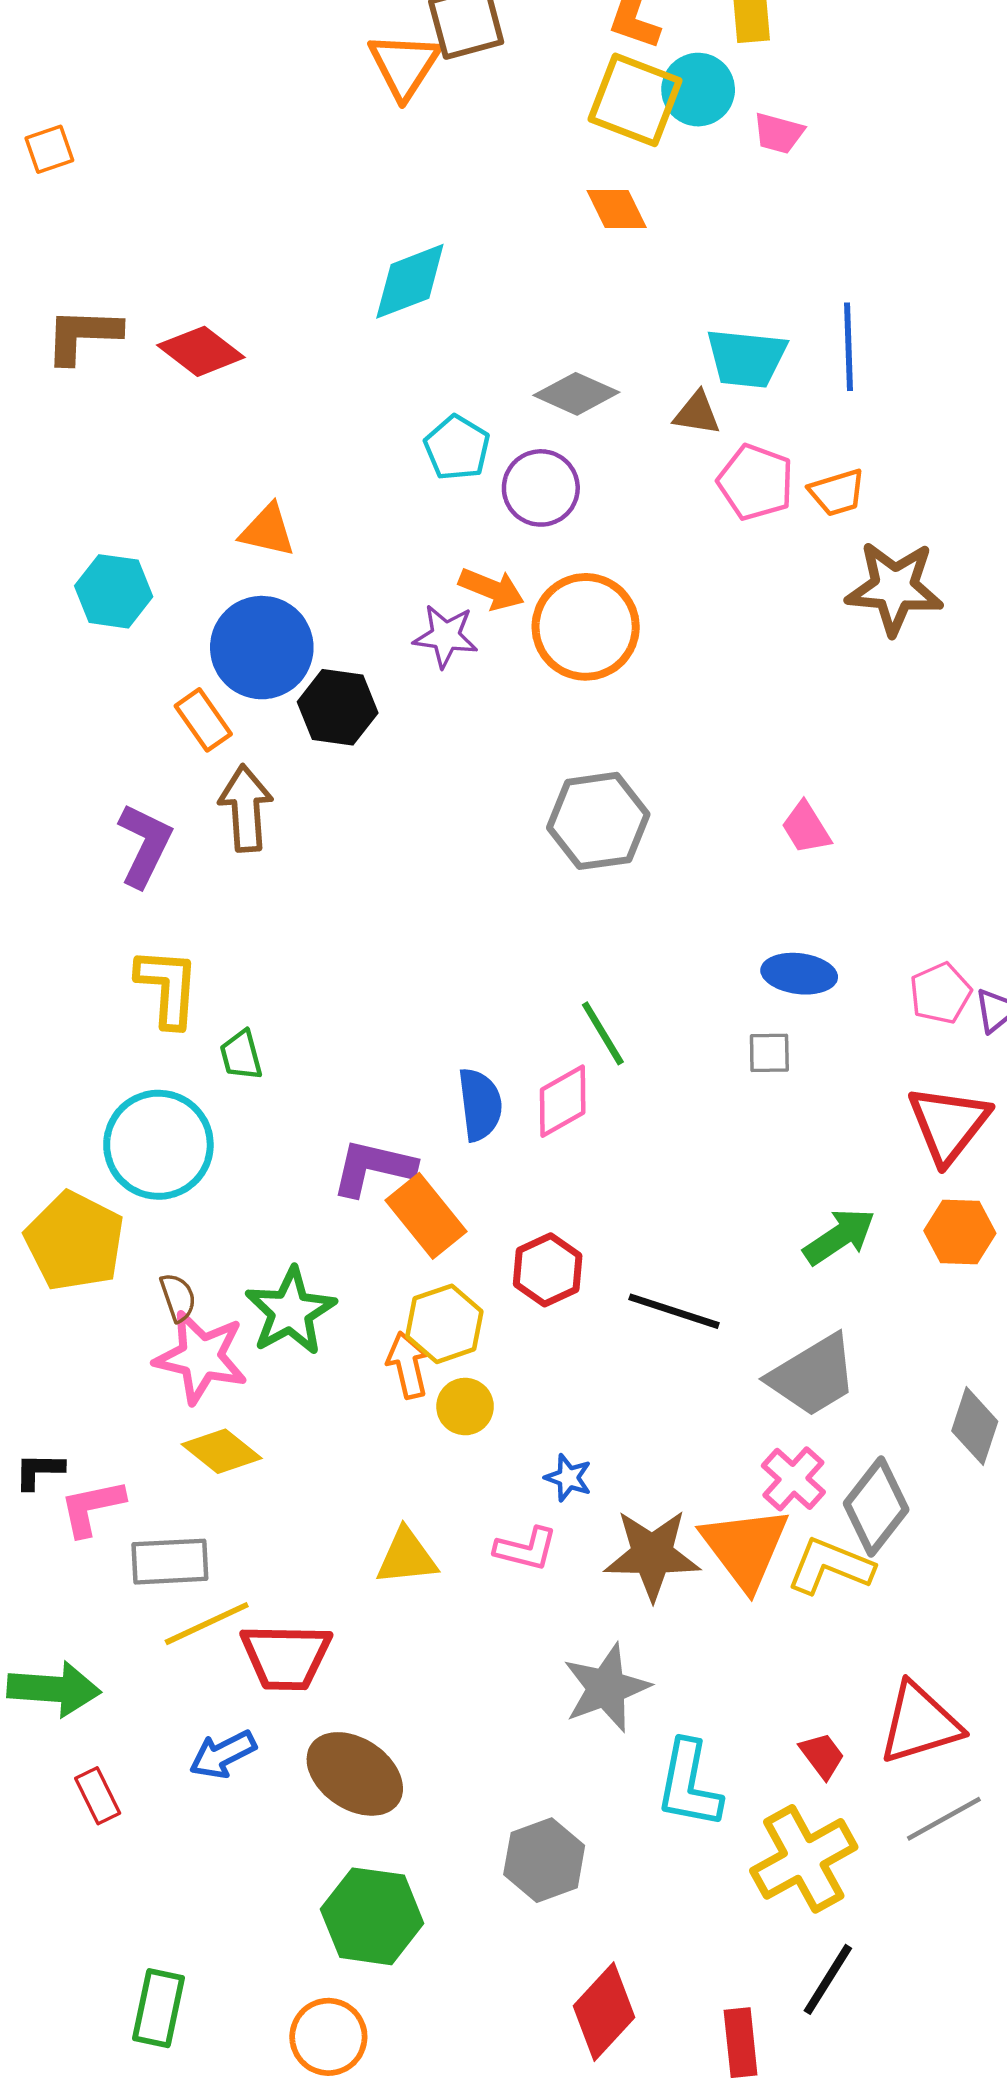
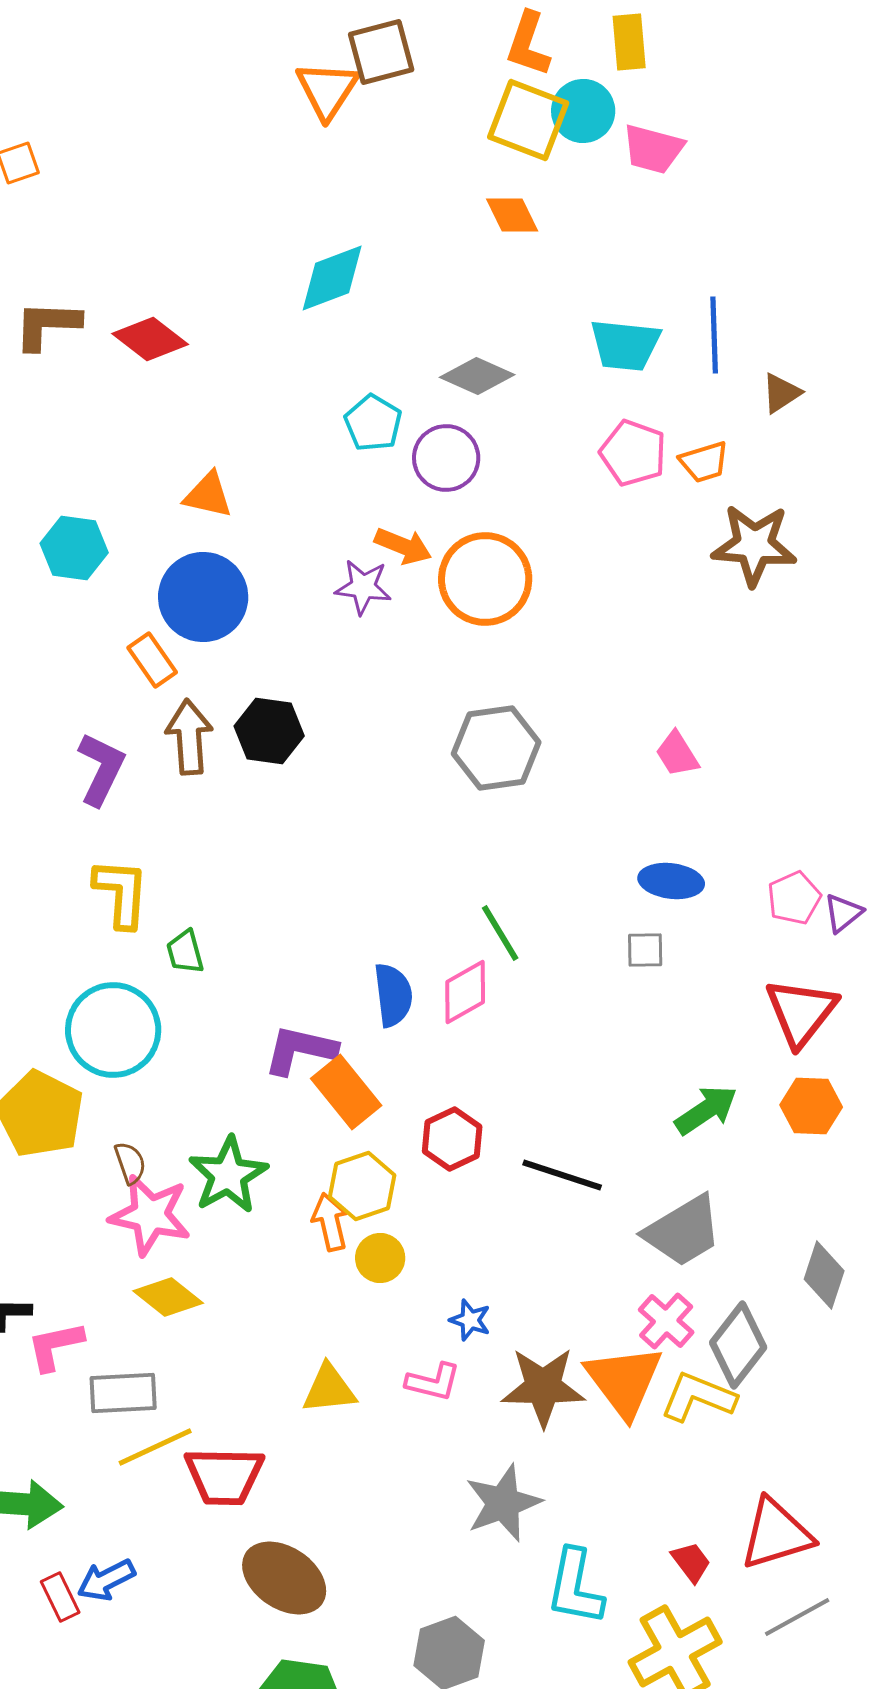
pink trapezoid: (778, 133) -> (653, 149), size x1.4
brown triangle: (697, 413) -> (781, 393), moved, turned -42
black hexagon: (338, 707) -> (269, 731), moved
blue arrow: (223, 1754) -> (106, 1580), moved

